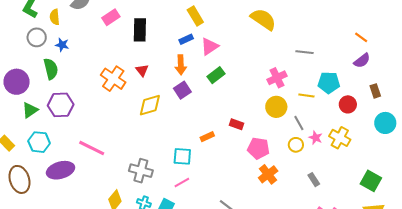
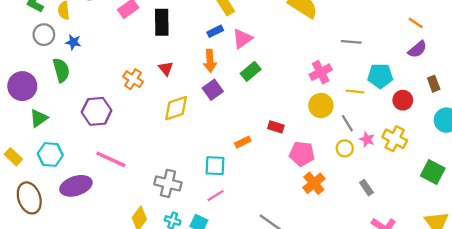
orange cross: (113, 79) -> (133, 79), size x0.7
purple hexagon: (61, 105) -> (97, 111), moved
green square: (371, 181) -> (433, 172), moved

